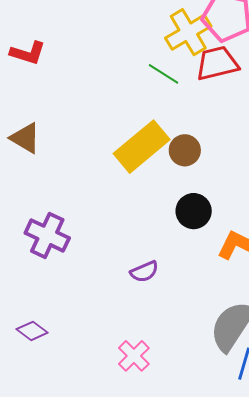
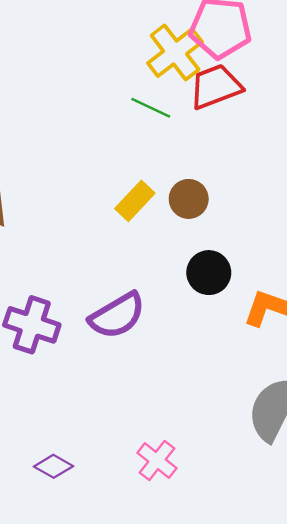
yellow rectangle: (142, 147) -> (135, 201), size x0.6
purple semicircle: (144, 272) -> (117, 316), moved, size x1.6
purple diamond: (32, 331) -> (53, 466), moved

